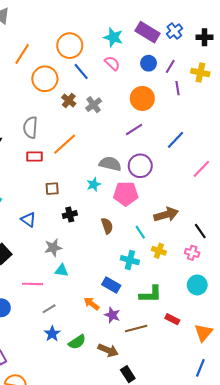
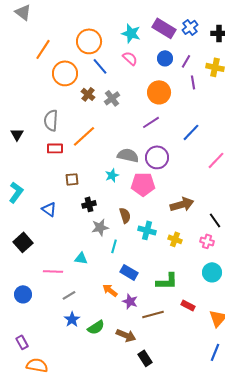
cyan line: (140, 232) -> (114, 246), moved, turned 48
gray star: (53, 248) -> (100, 227), moved
cyan cross: (130, 260) -> (147, 230), moved

